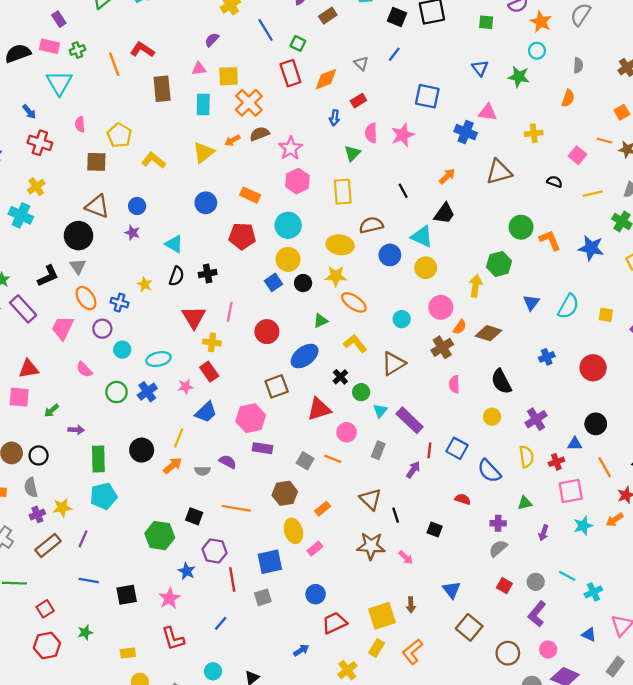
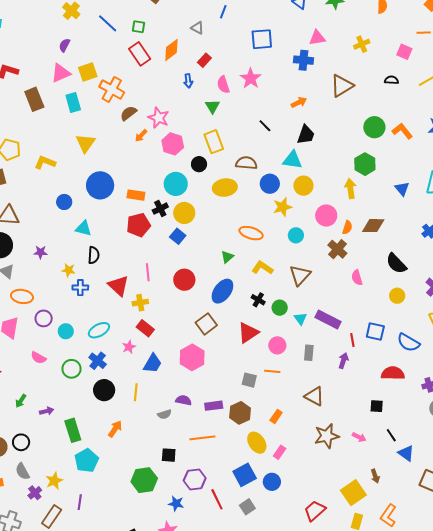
pink triangle: (199, 69) -> (61, 73), size x1.5
orange arrow: (232, 140) -> (141, 136), moved
orange arrow: (447, 176) -> (299, 102), turned 35
orange rectangle: (250, 195) -> (136, 195), moved
blue circle: (206, 203) -> (100, 185), size x1.4
blue circle: (137, 206) -> (64, 202), moved
brown semicircle: (371, 225) -> (246, 163), turned 35
purple star: (132, 233) -> (40, 252), moved
red pentagon: (242, 236) -> (139, 225), moved
black cross: (208, 274) -> (160, 209), moved
yellow star: (336, 276) -> (282, 207), moved
black circle: (303, 283) -> (199, 164), moved
orange ellipse: (86, 298) -> (22, 296), turned -30
blue cross: (119, 303) -> (80, 288), moved
purple rectangle: (262, 448) -> (214, 406), moved
black circle: (142, 450) -> (104, 390), moved
orange arrow: (173, 466) -> (115, 429), moved
red semicircle: (463, 499) -> (393, 373), size x1.6
black line: (396, 515) -> (391, 435), moved
blue circle: (316, 594) -> (272, 482), moved

